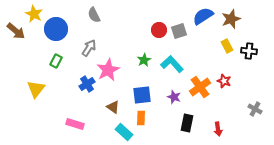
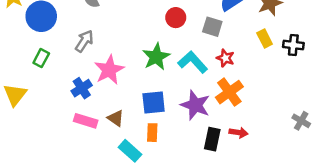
gray square: (179, 31) -> (212, 27), moved, turned 35
green star: (144, 60) -> (156, 57), size x1.5
red star: (224, 81) -> (225, 58), moved
purple star: (174, 97) -> (195, 105), size x1.6
pink rectangle: (75, 124) -> (86, 121), moved
red arrow: (218, 129) -> (238, 133), moved, turned -72

